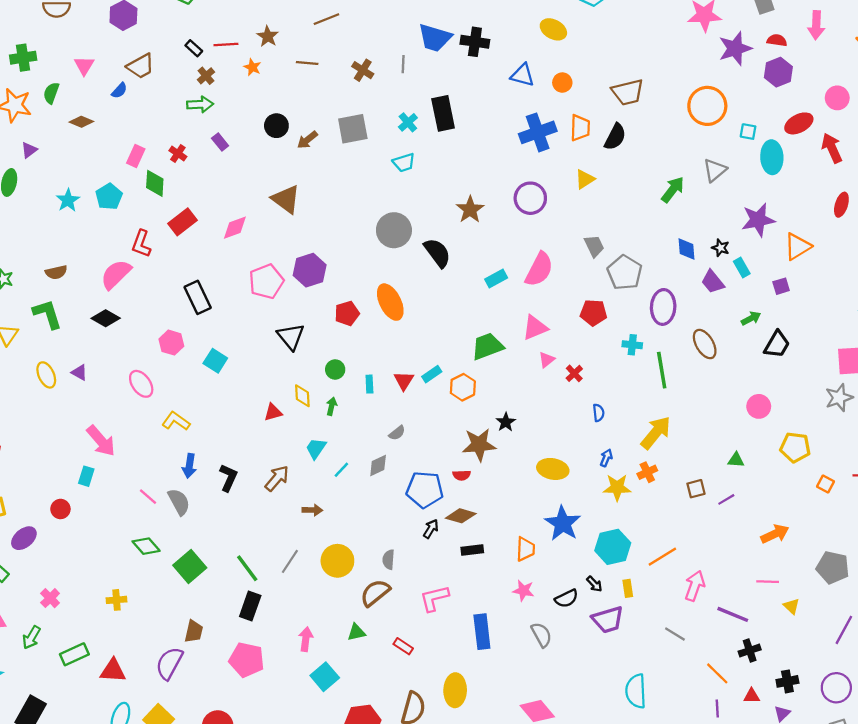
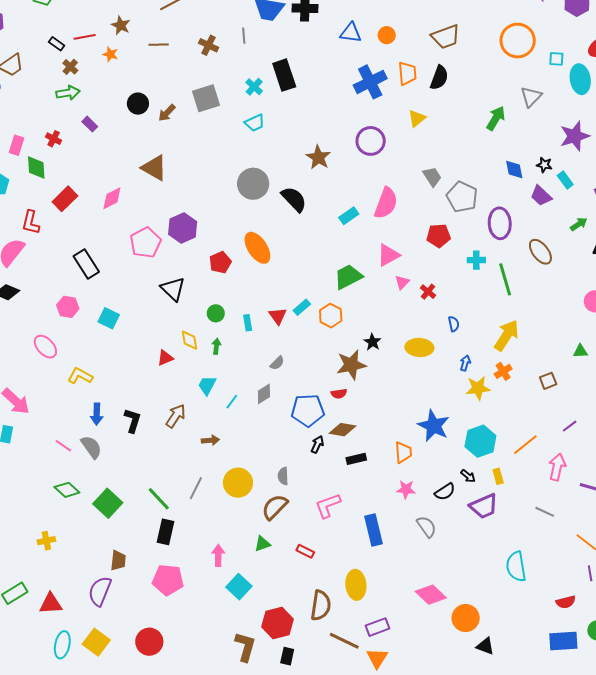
yellow ellipse: (553, 469) -> (419, 347), moved
purple line: (726, 499) -> (570, 426), moved

